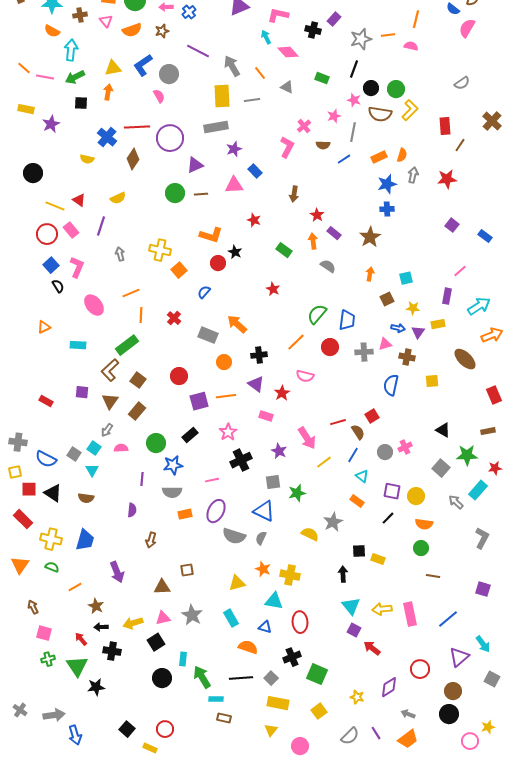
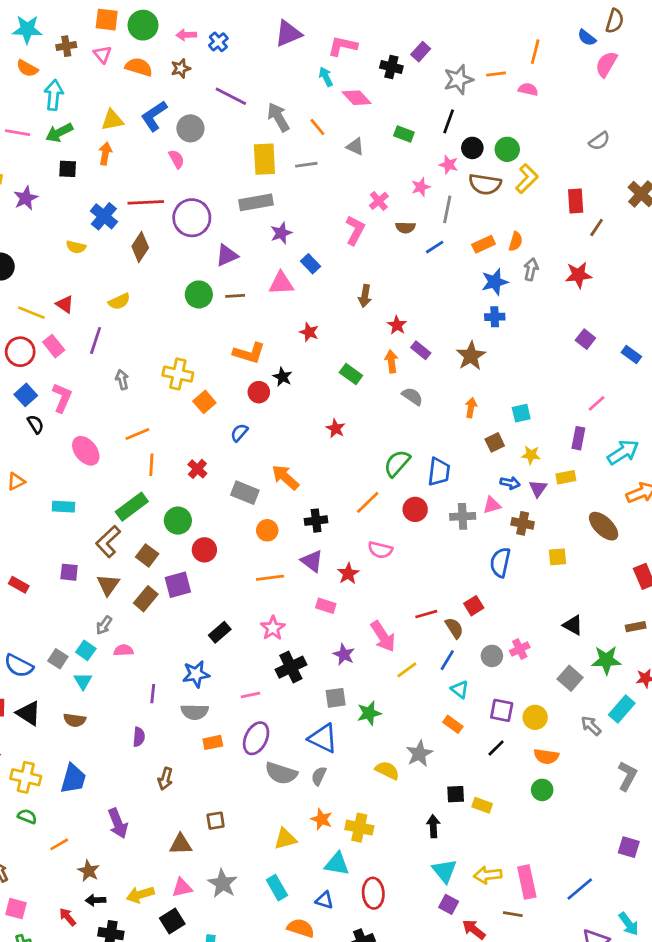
orange semicircle: (132, 30) -> (139, 67), turned -144
purple square: (199, 401) -> (178, 585), moved
green circle: (156, 443) -> (178, 521), moved
brown line: (433, 576) -> (513, 914), moved

